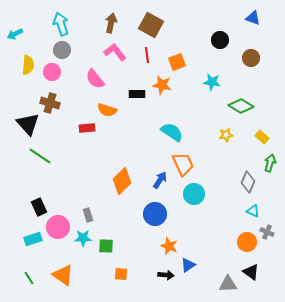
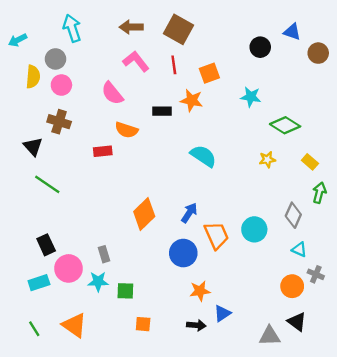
blue triangle: (253, 18) -> (292, 32), moved
brown arrow: (111, 23) -> (131, 27), turned -102
gray circle: (62, 50) -> (55, 59), moved
brown circle: (251, 58) -> (318, 53), moved
black triangle: (28, 124) -> (33, 147), size x0.7
orange trapezoid: (183, 164) -> (216, 235), moved
cyan circle: (194, 194) -> (254, 229), moved
orange star: (169, 246) -> (200, 291), turned -30

